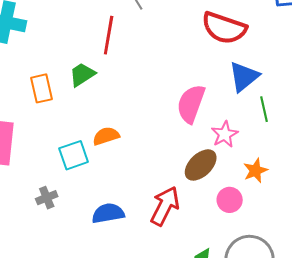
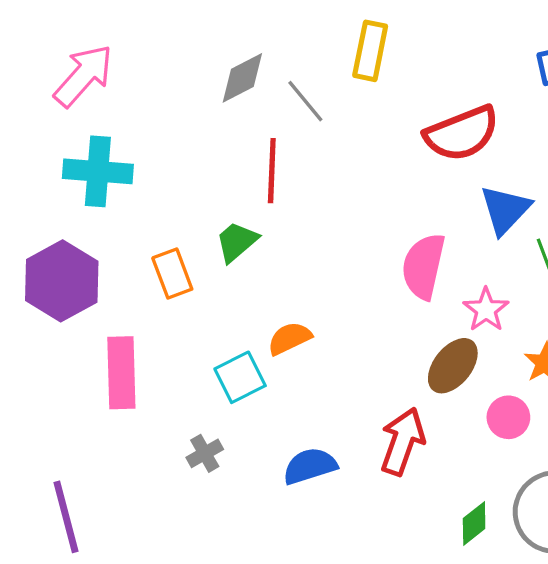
red semicircle: (224, 28) -> (462, 133), turned -33

